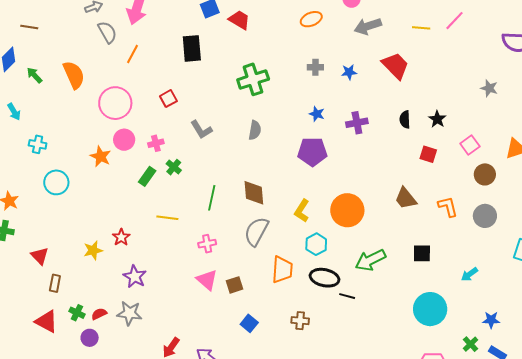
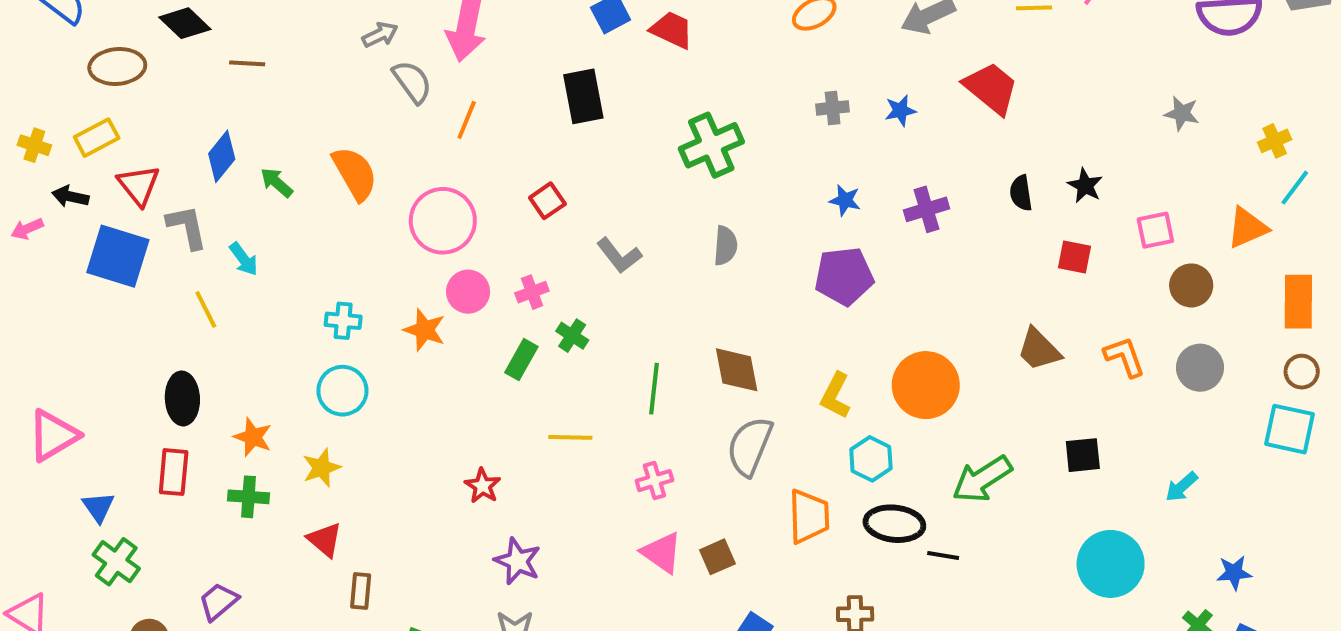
brown line: (29, 27) -> (247, 63), moved
cyan cross: (38, 144) -> (343, 321), moved
pink square: (470, 145) -> (1155, 230), turned 30
yellow star: (93, 250) -> (322, 468), moved

